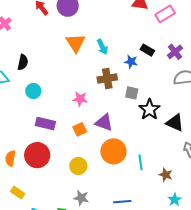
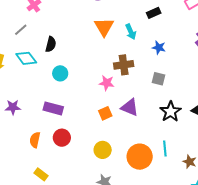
black rectangle: (147, 50) -> (154, 13), moved, turned -56
brown cross: (107, 79) -> (124, 65), moved
black star: (149, 109) -> (171, 112), moved
purple rectangle: (45, 124) -> (53, 108), moved
orange circle: (113, 151) -> (140, 157), moved
red circle: (37, 155) -> (62, 138), size x0.7

